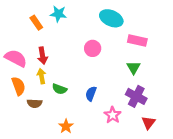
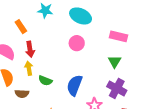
cyan ellipse: (111, 18) -> (81, 16), moved
orange rectangle: (36, 23) -> (21, 27), moved
blue semicircle: (91, 94) -> (75, 85), size x1.5

